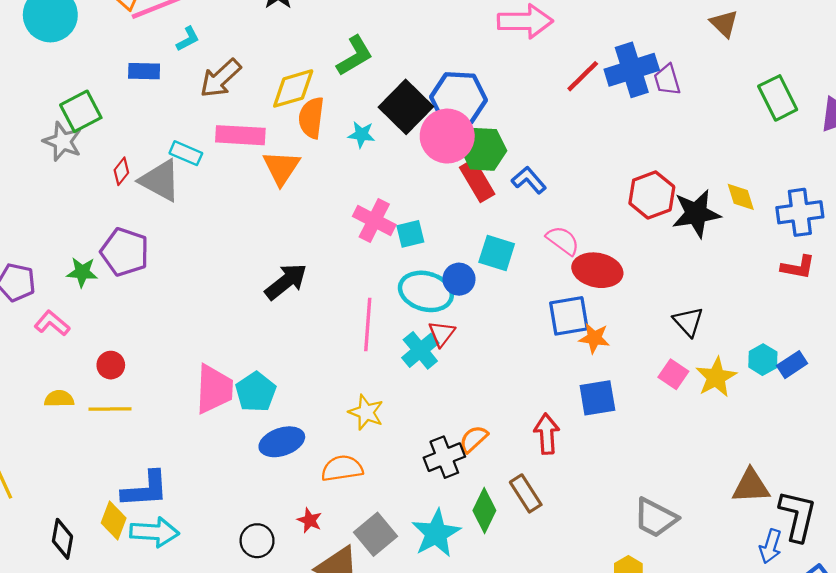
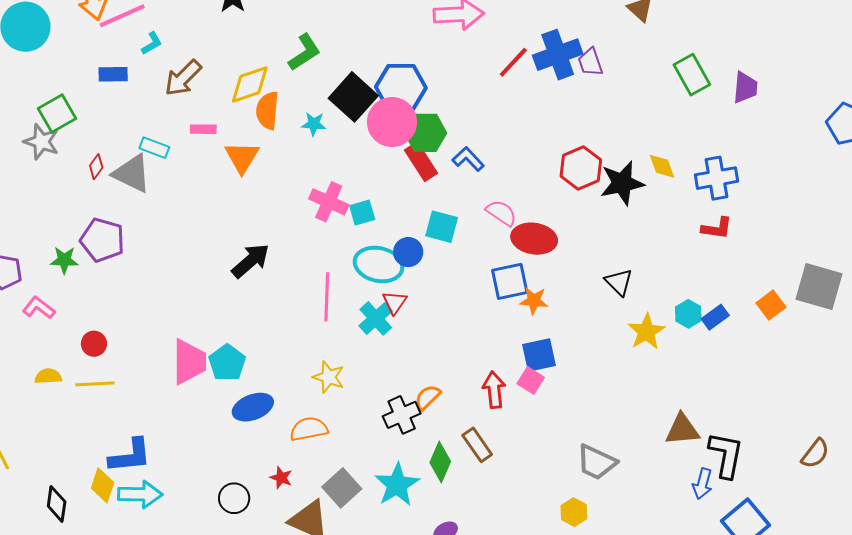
pink rectangle: (240, 135) -> (203, 129), size x0.6
pink square: (673, 374) -> (531, 381), moved

